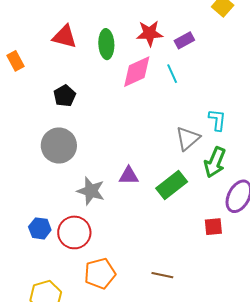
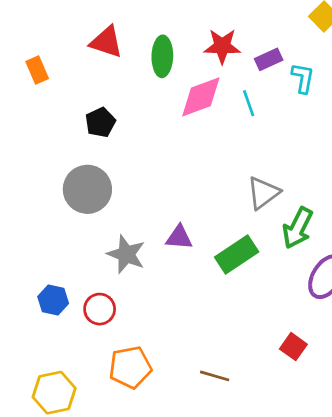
cyan L-shape: (217, 120) -> (303, 78), moved
red square: (213, 227) -> (293, 347), moved, turned 36
red circle: (74, 232) -> (100, 309), size x0.7

